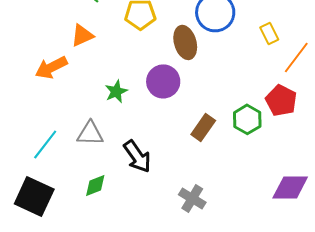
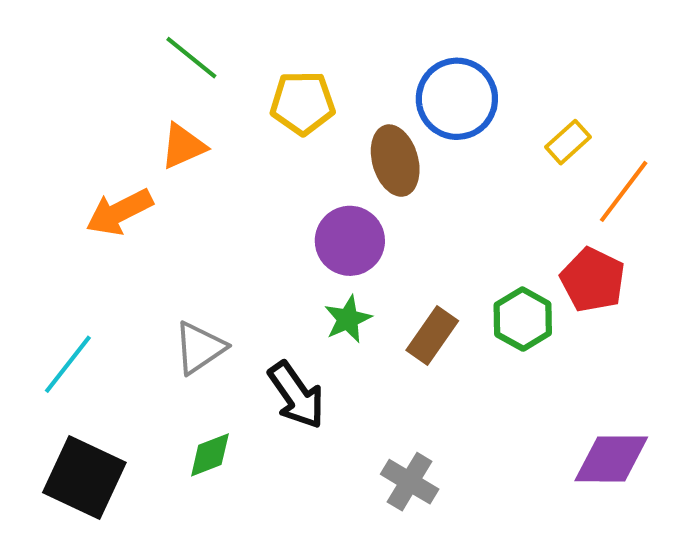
yellow rectangle: (269, 33) -> (568, 142), turned 75
green star: (116, 91) -> (348, 319), moved
gray triangle: (90, 133) -> (200, 348), turned -36
cyan line: (45, 144) -> (68, 364), moved

